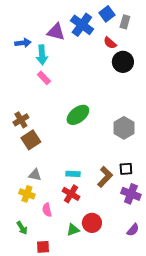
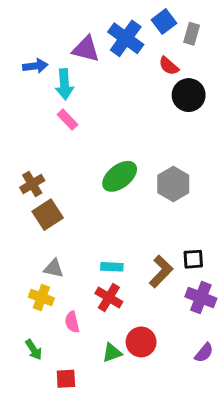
gray hexagon: (124, 128) -> (173, 184), moved

